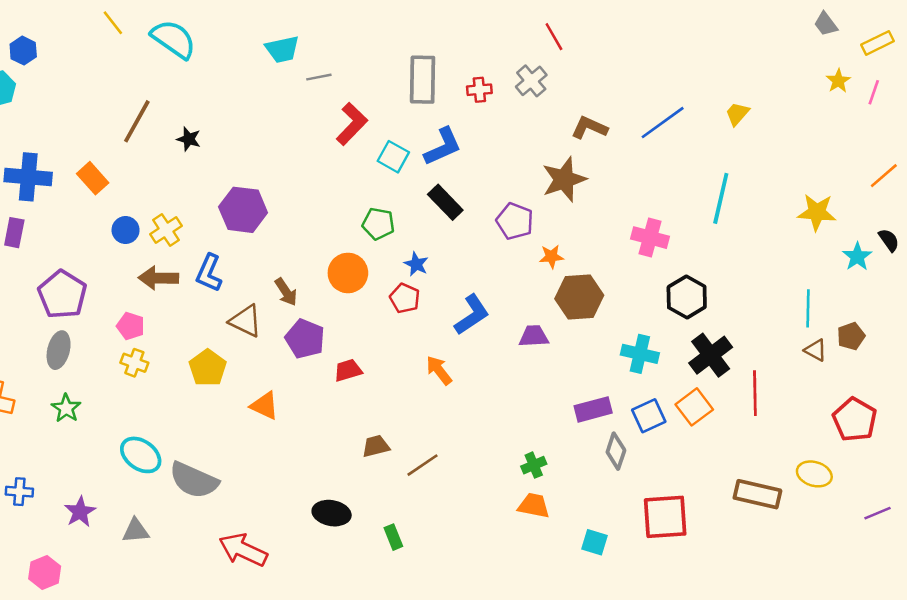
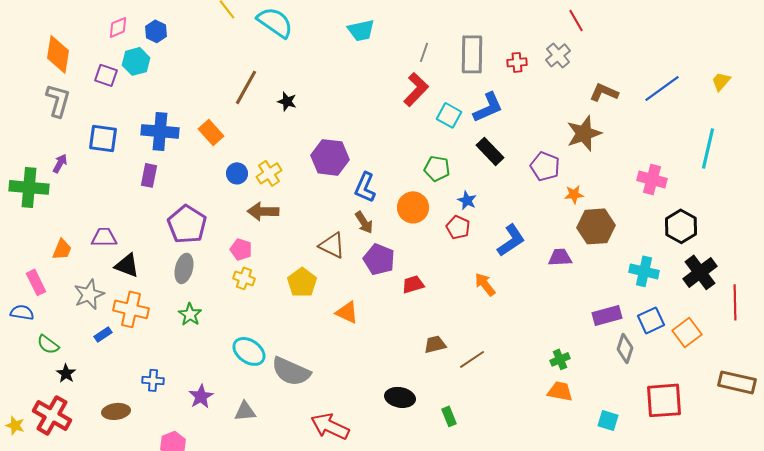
gray line: (319, 77) -> (424, 52), moved, turned -60
blue L-shape: (209, 273) -> (365, 187), moved
orange square: (694, 407) -> (687, 332), moved

